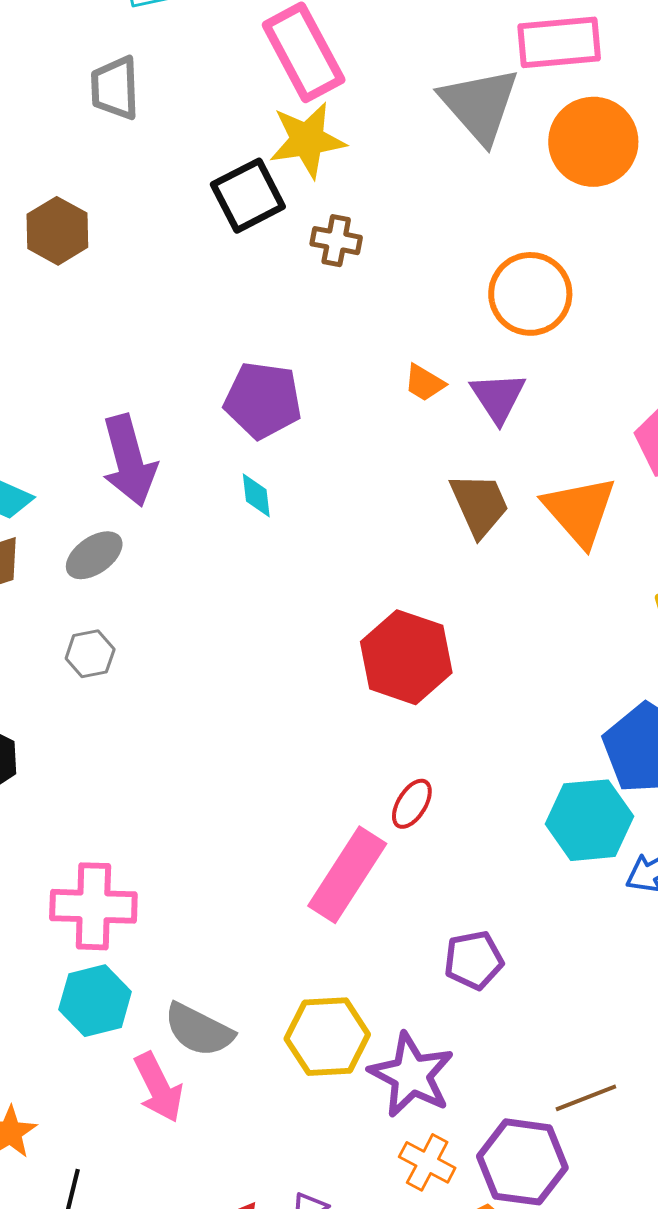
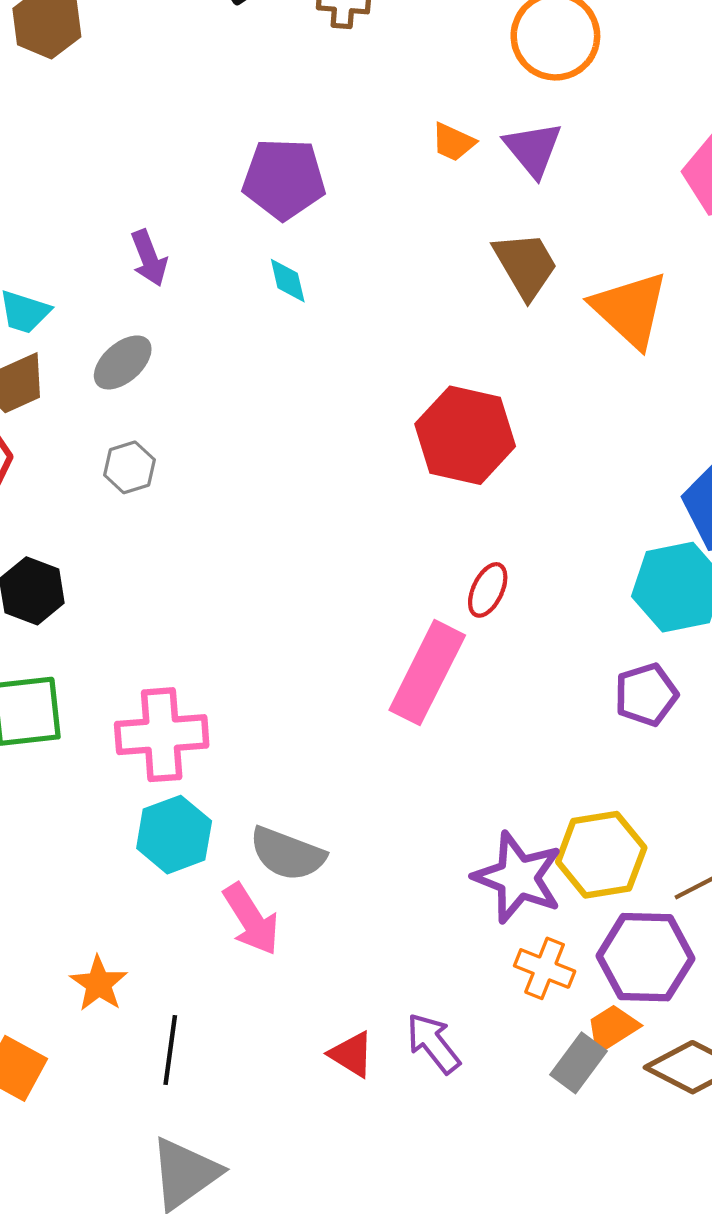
purple arrow: (129, 460) -> (149, 258), size x0.6
orange triangle: (580, 511) -> (630, 310), moved
purple pentagon: (474, 960) -> (646, 695), moved
yellow hexagon: (327, 1037) -> (601, 855), moved

